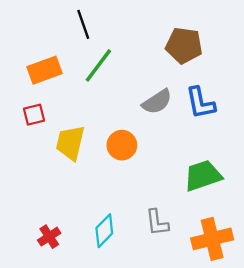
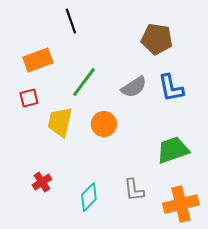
green line: (98, 65) -> (84, 82), moved
red cross: (49, 237) -> (42, 182), moved

